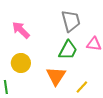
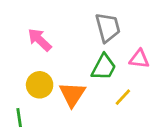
orange triangle: (56, 76) -> (72, 94), moved
yellow line: (82, 87) -> (123, 97), moved

